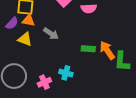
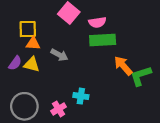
purple semicircle: (12, 23) -> (15, 63), moved
green rectangle: (88, 49) -> (103, 40), moved, size x1.6
green L-shape: (122, 61) -> (141, 76), turned 75

